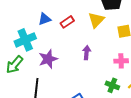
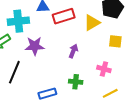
red rectangle: (67, 22) -> (64, 16), size x1.5
green cross: (112, 85) -> (76, 82), moved, turned -32

